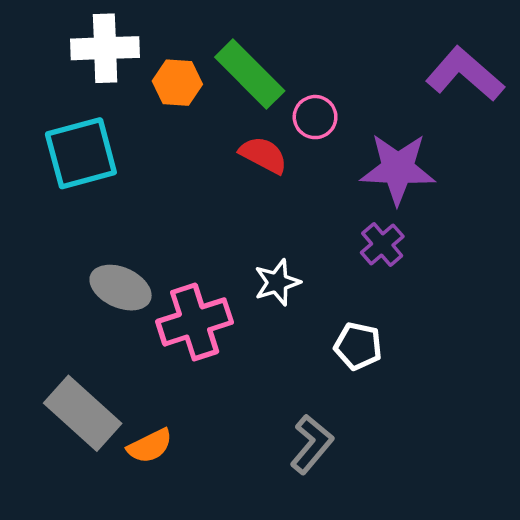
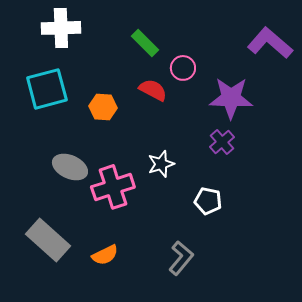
green rectangle: (250, 74) -> (145, 43), size x0.7
orange hexagon: (177, 83) -> (103, 107), moved
orange semicircle: (150, 446) -> (105, 255), moved

